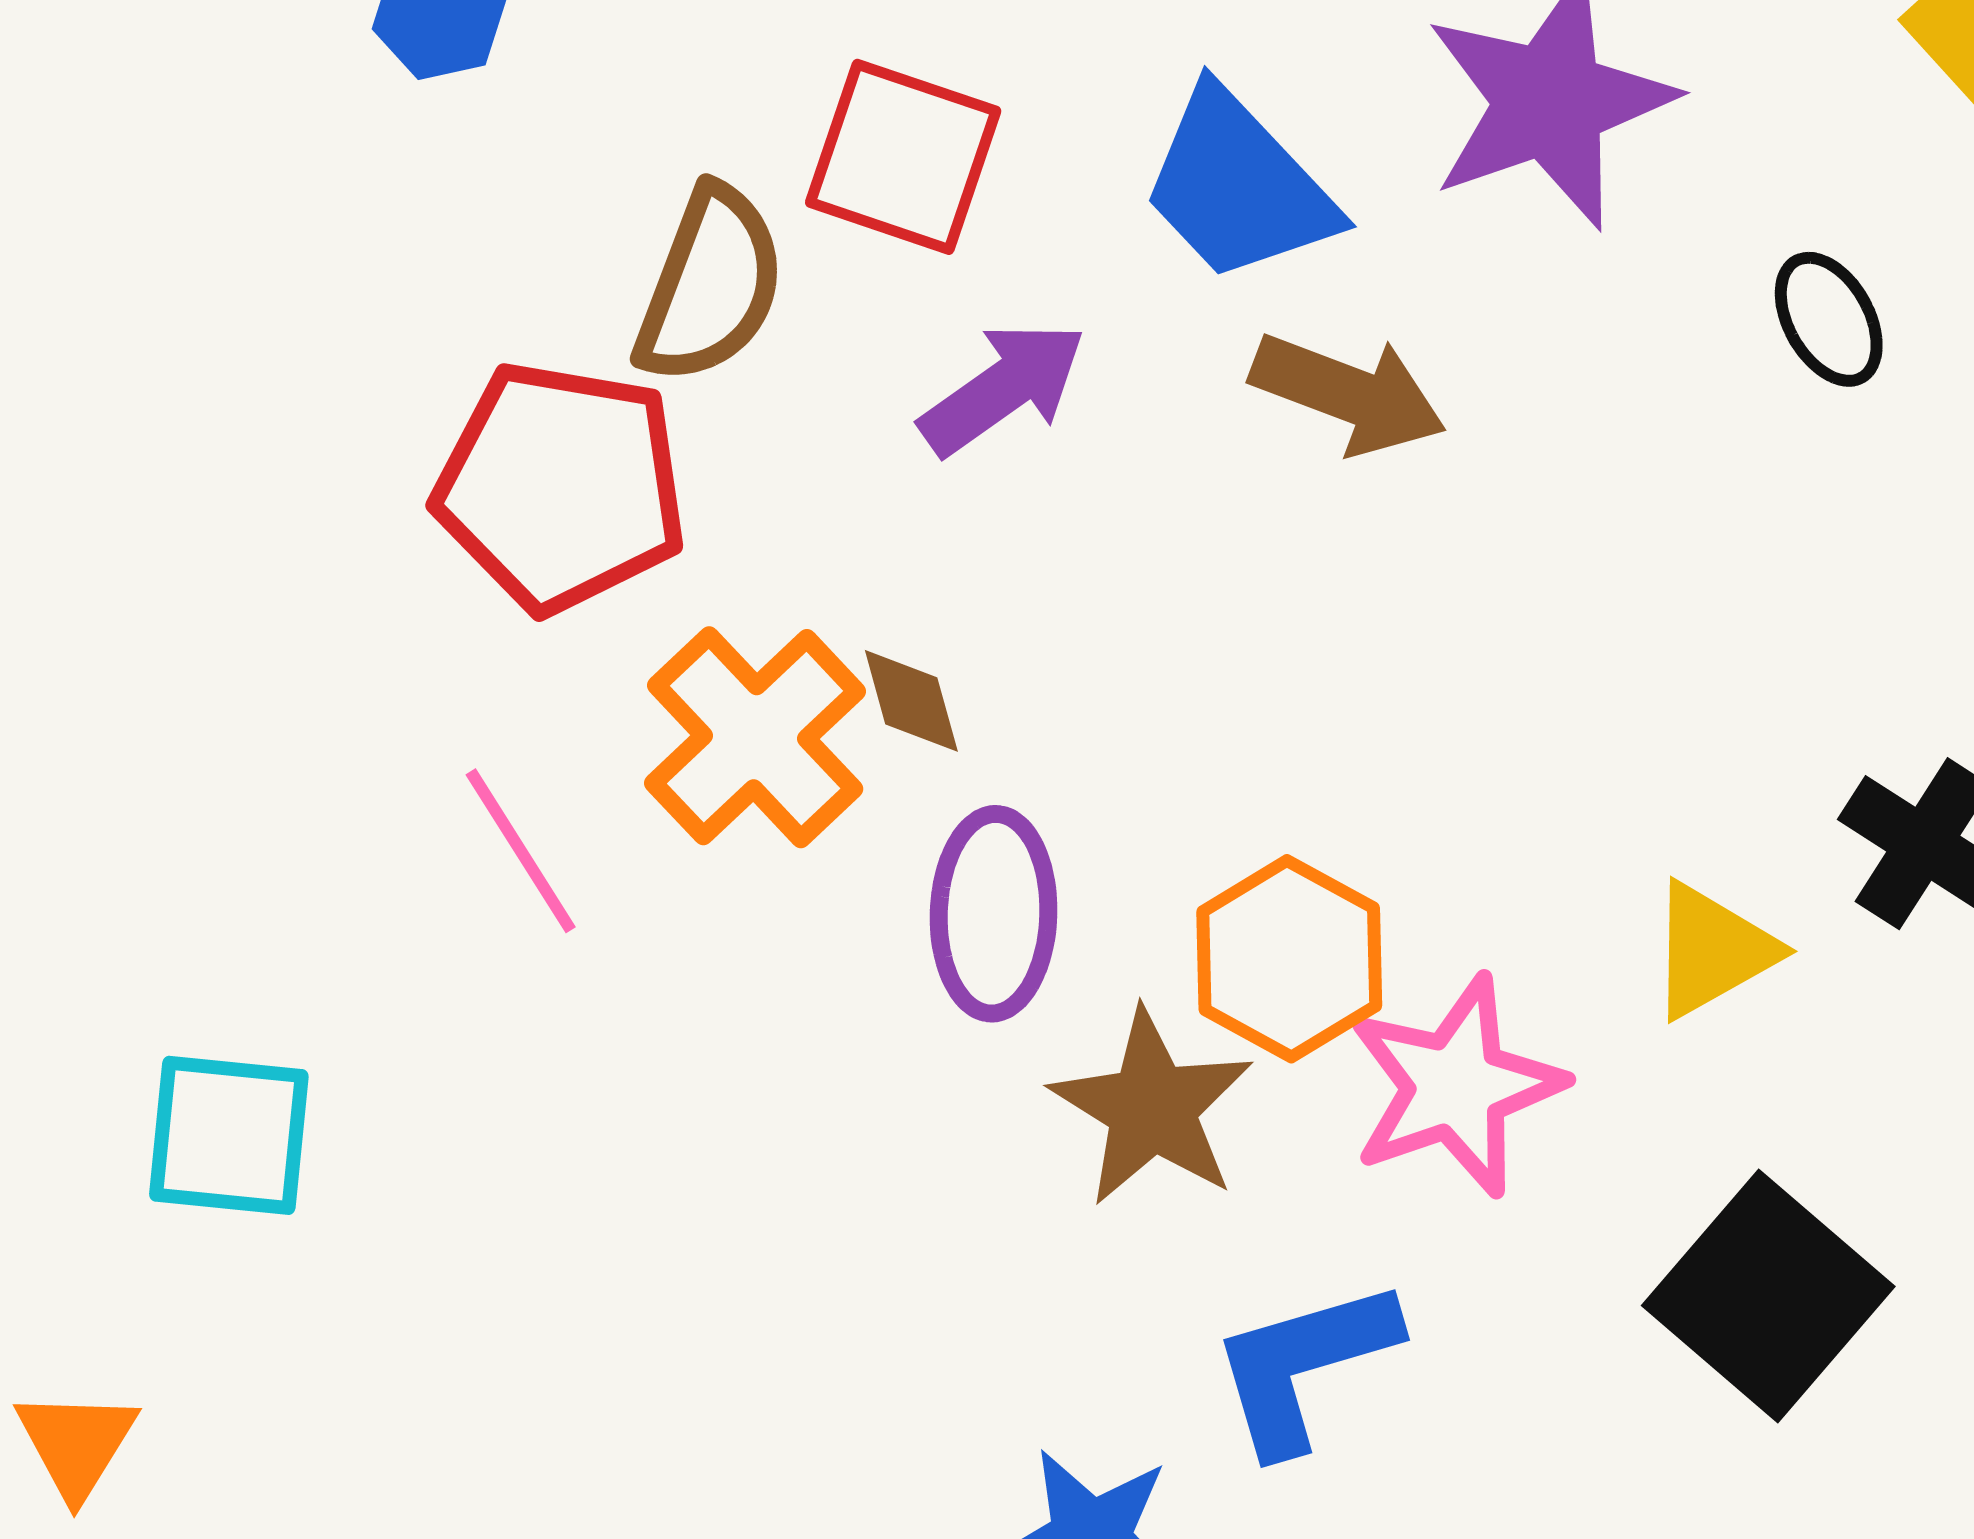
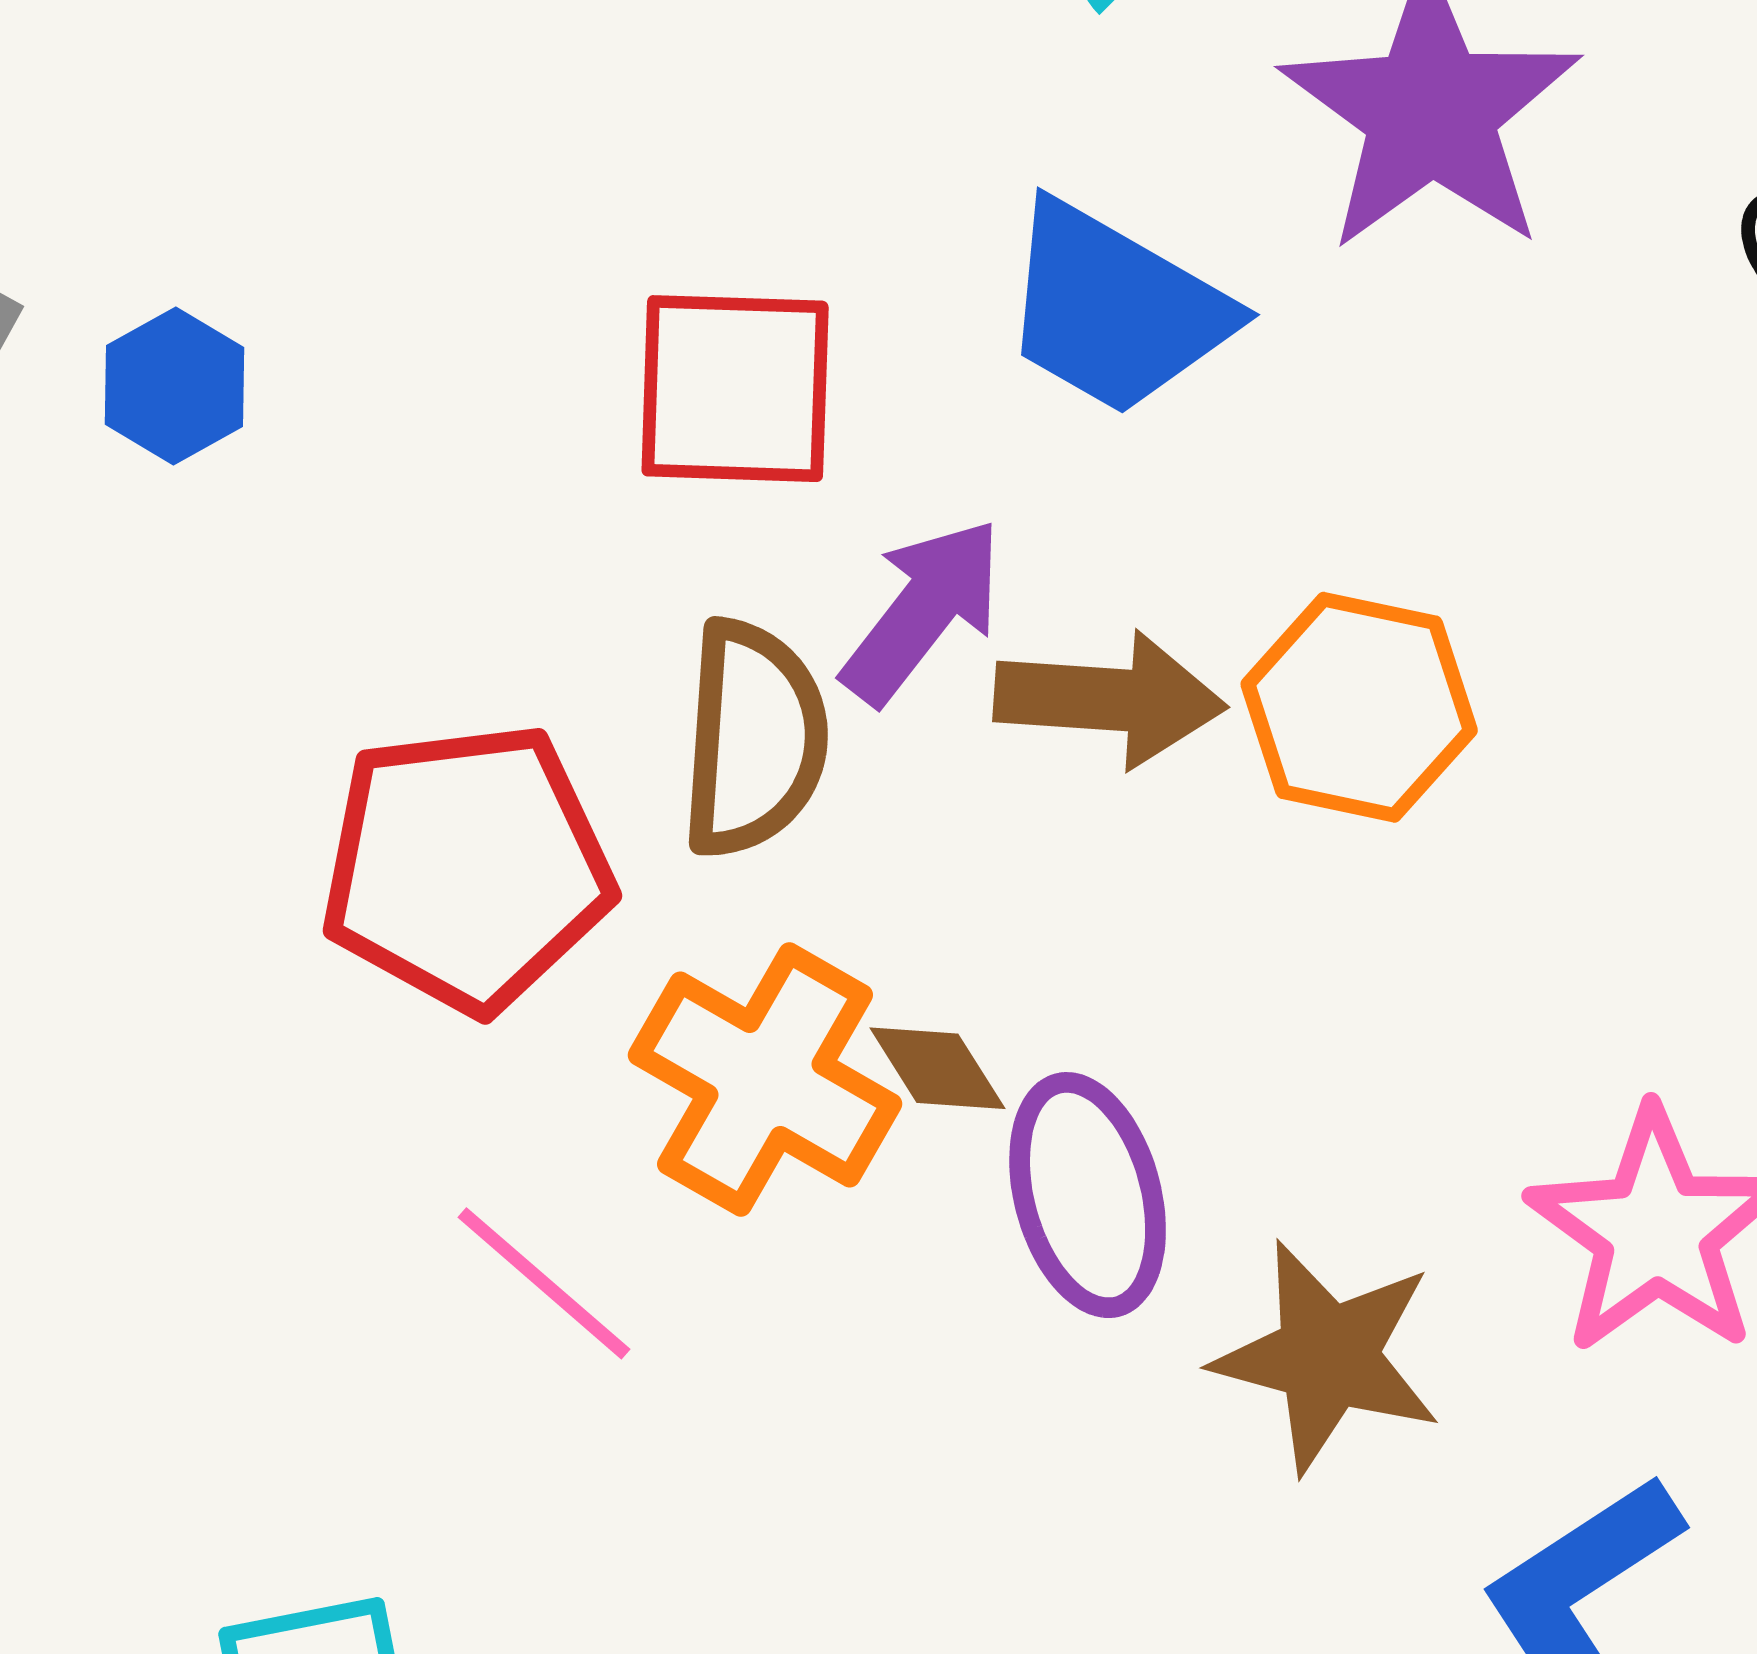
brown semicircle: (710, 285) -> (754, 739), moved
brown arrow: (1348, 394) -> (1110, 699), moved
brown diamond: (911, 701) -> (937, 1068), moved
orange hexagon: (1289, 959) -> (1359, 707), moved

